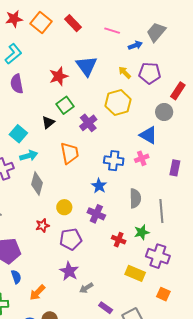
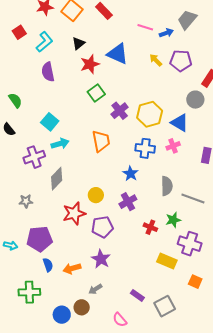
pink line: (112, 31) -> (145, 27), moved
blue triangle: (87, 66) -> (118, 54), turned -30
yellow hexagon: (118, 103) -> (150, 114), moved
black triangle: (48, 122) -> (78, 43), moved
gray diamond: (37, 184) -> (57, 179), moved, turned 30
gray line: (161, 211) -> (193, 199), turned -65
purple cross: (96, 214) -> (128, 202), turned 36
red star: (43, 225) -> (74, 213), size x1.6
gray arrow: (86, 288) -> (95, 289), moved
orange arrow: (37, 293) -> (72, 268), moved, turned 30

